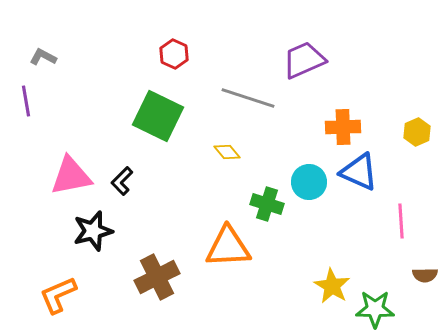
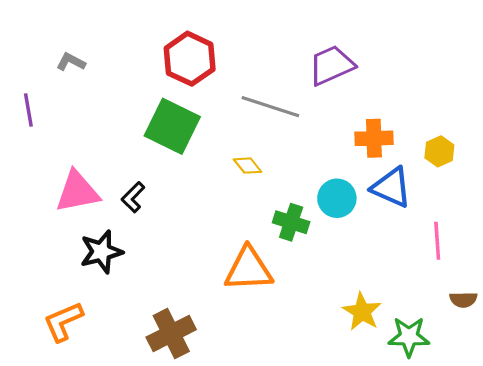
red hexagon: (174, 54) -> (190, 59), size x1.6
gray L-shape: (43, 57) -> (71, 62), moved
yellow hexagon: (417, 132) -> (439, 151), moved
brown cross: (157, 277) -> (171, 333), moved

